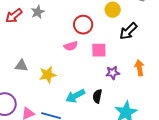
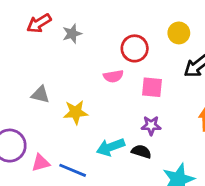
gray star: (38, 12) -> (72, 34), moved
purple star: (113, 73) -> (151, 126), moved
black semicircle: (97, 96) -> (141, 152), turned 88

